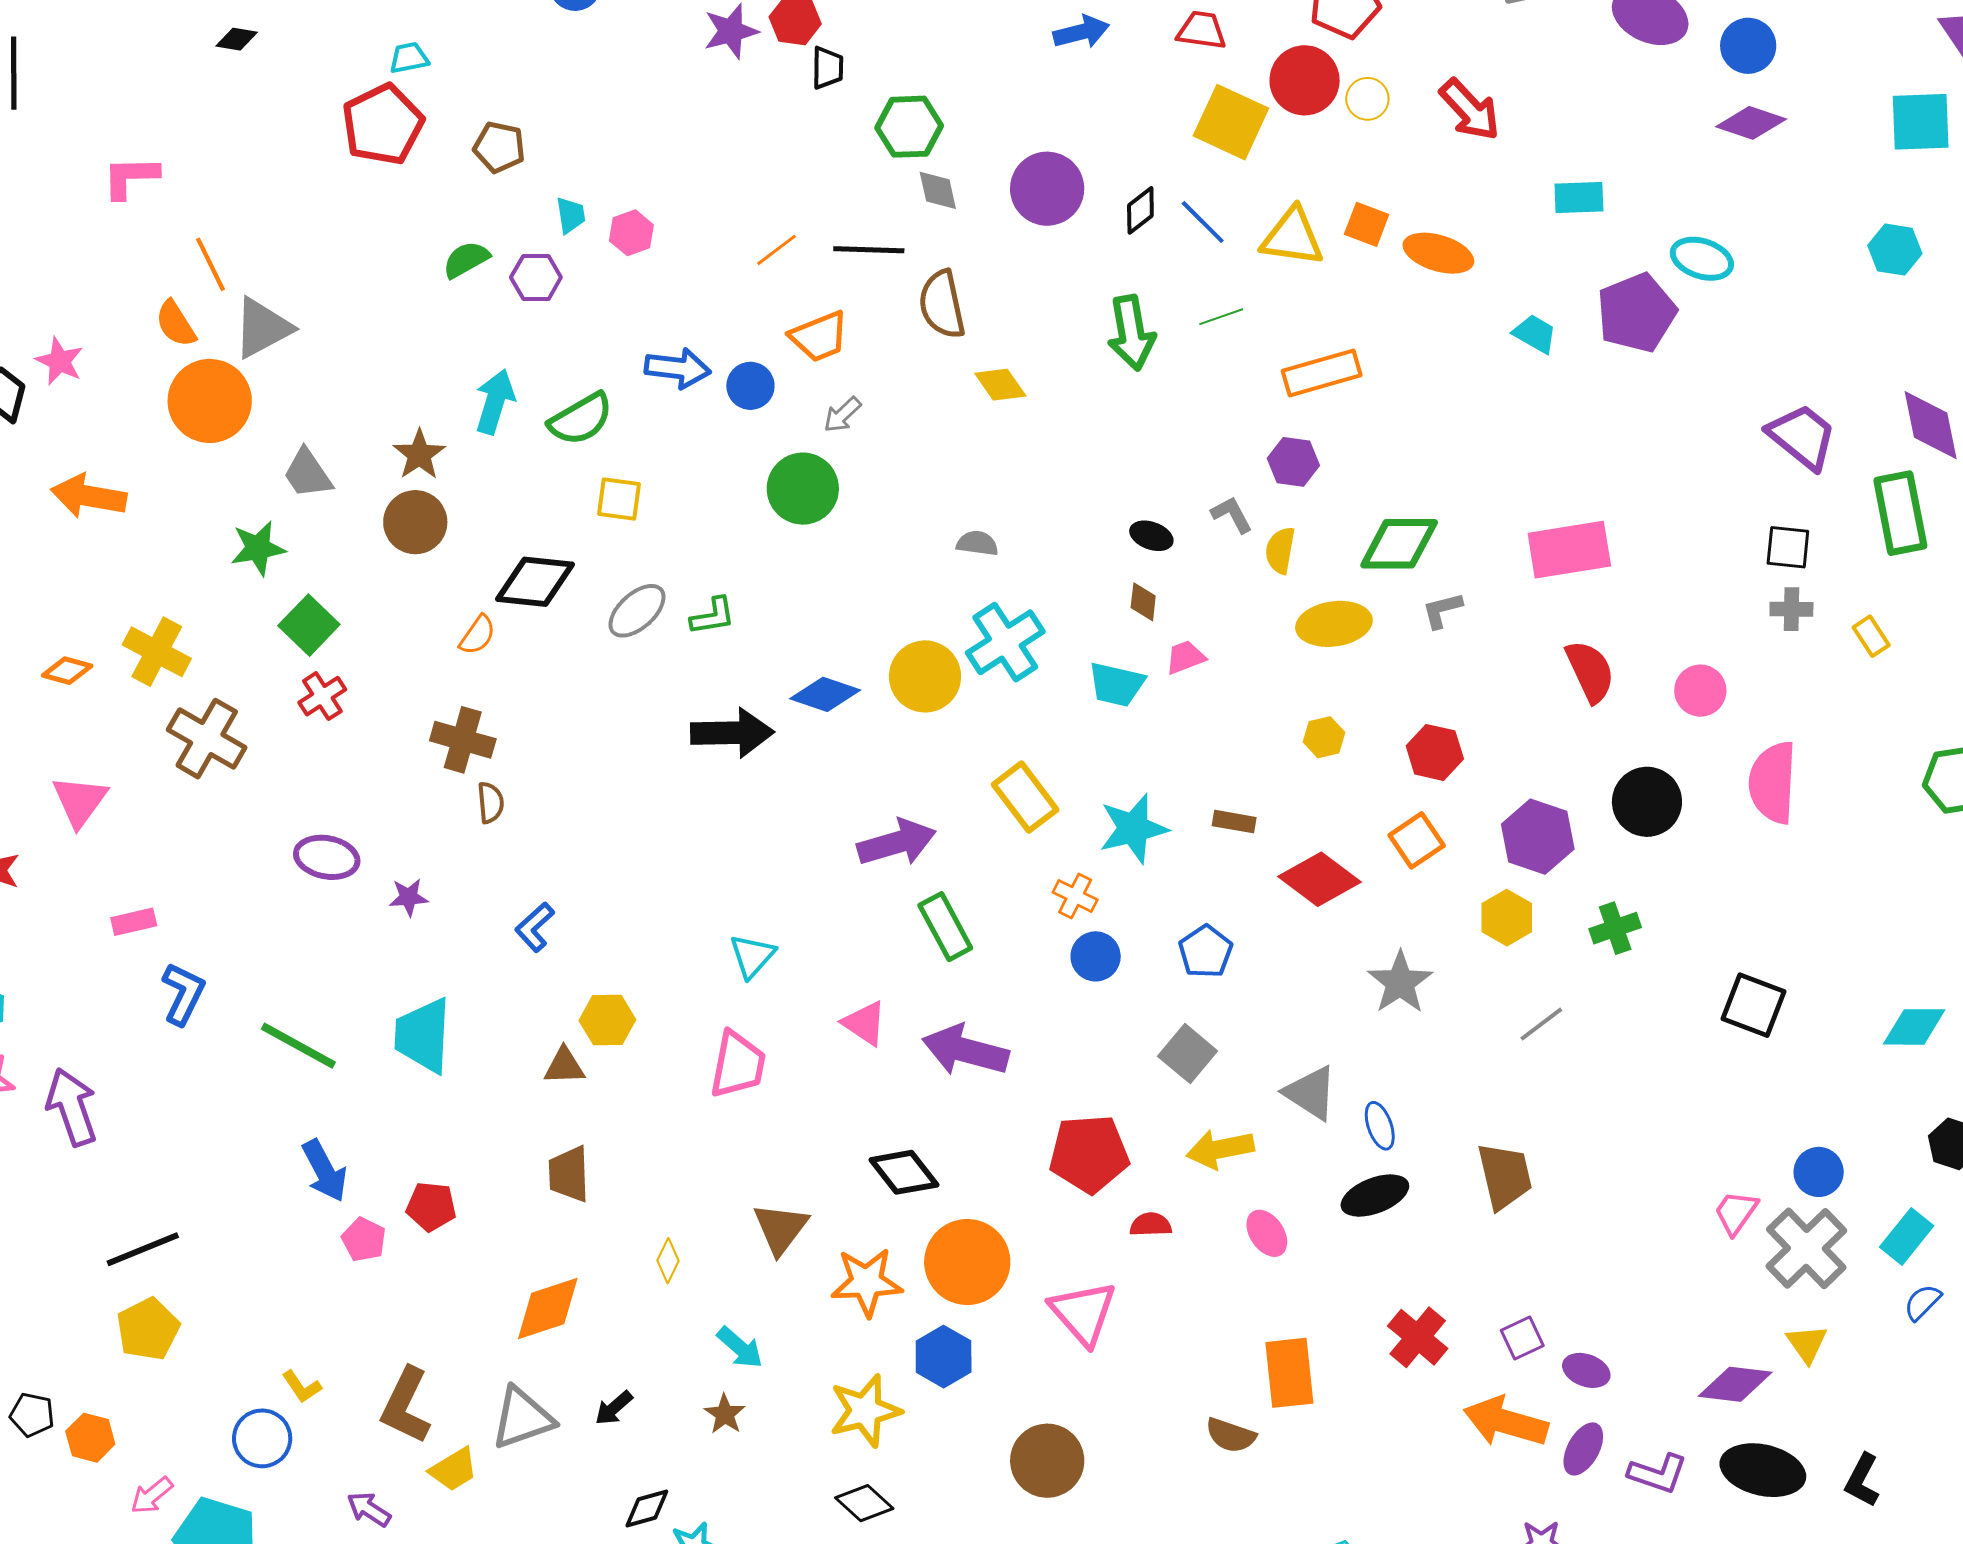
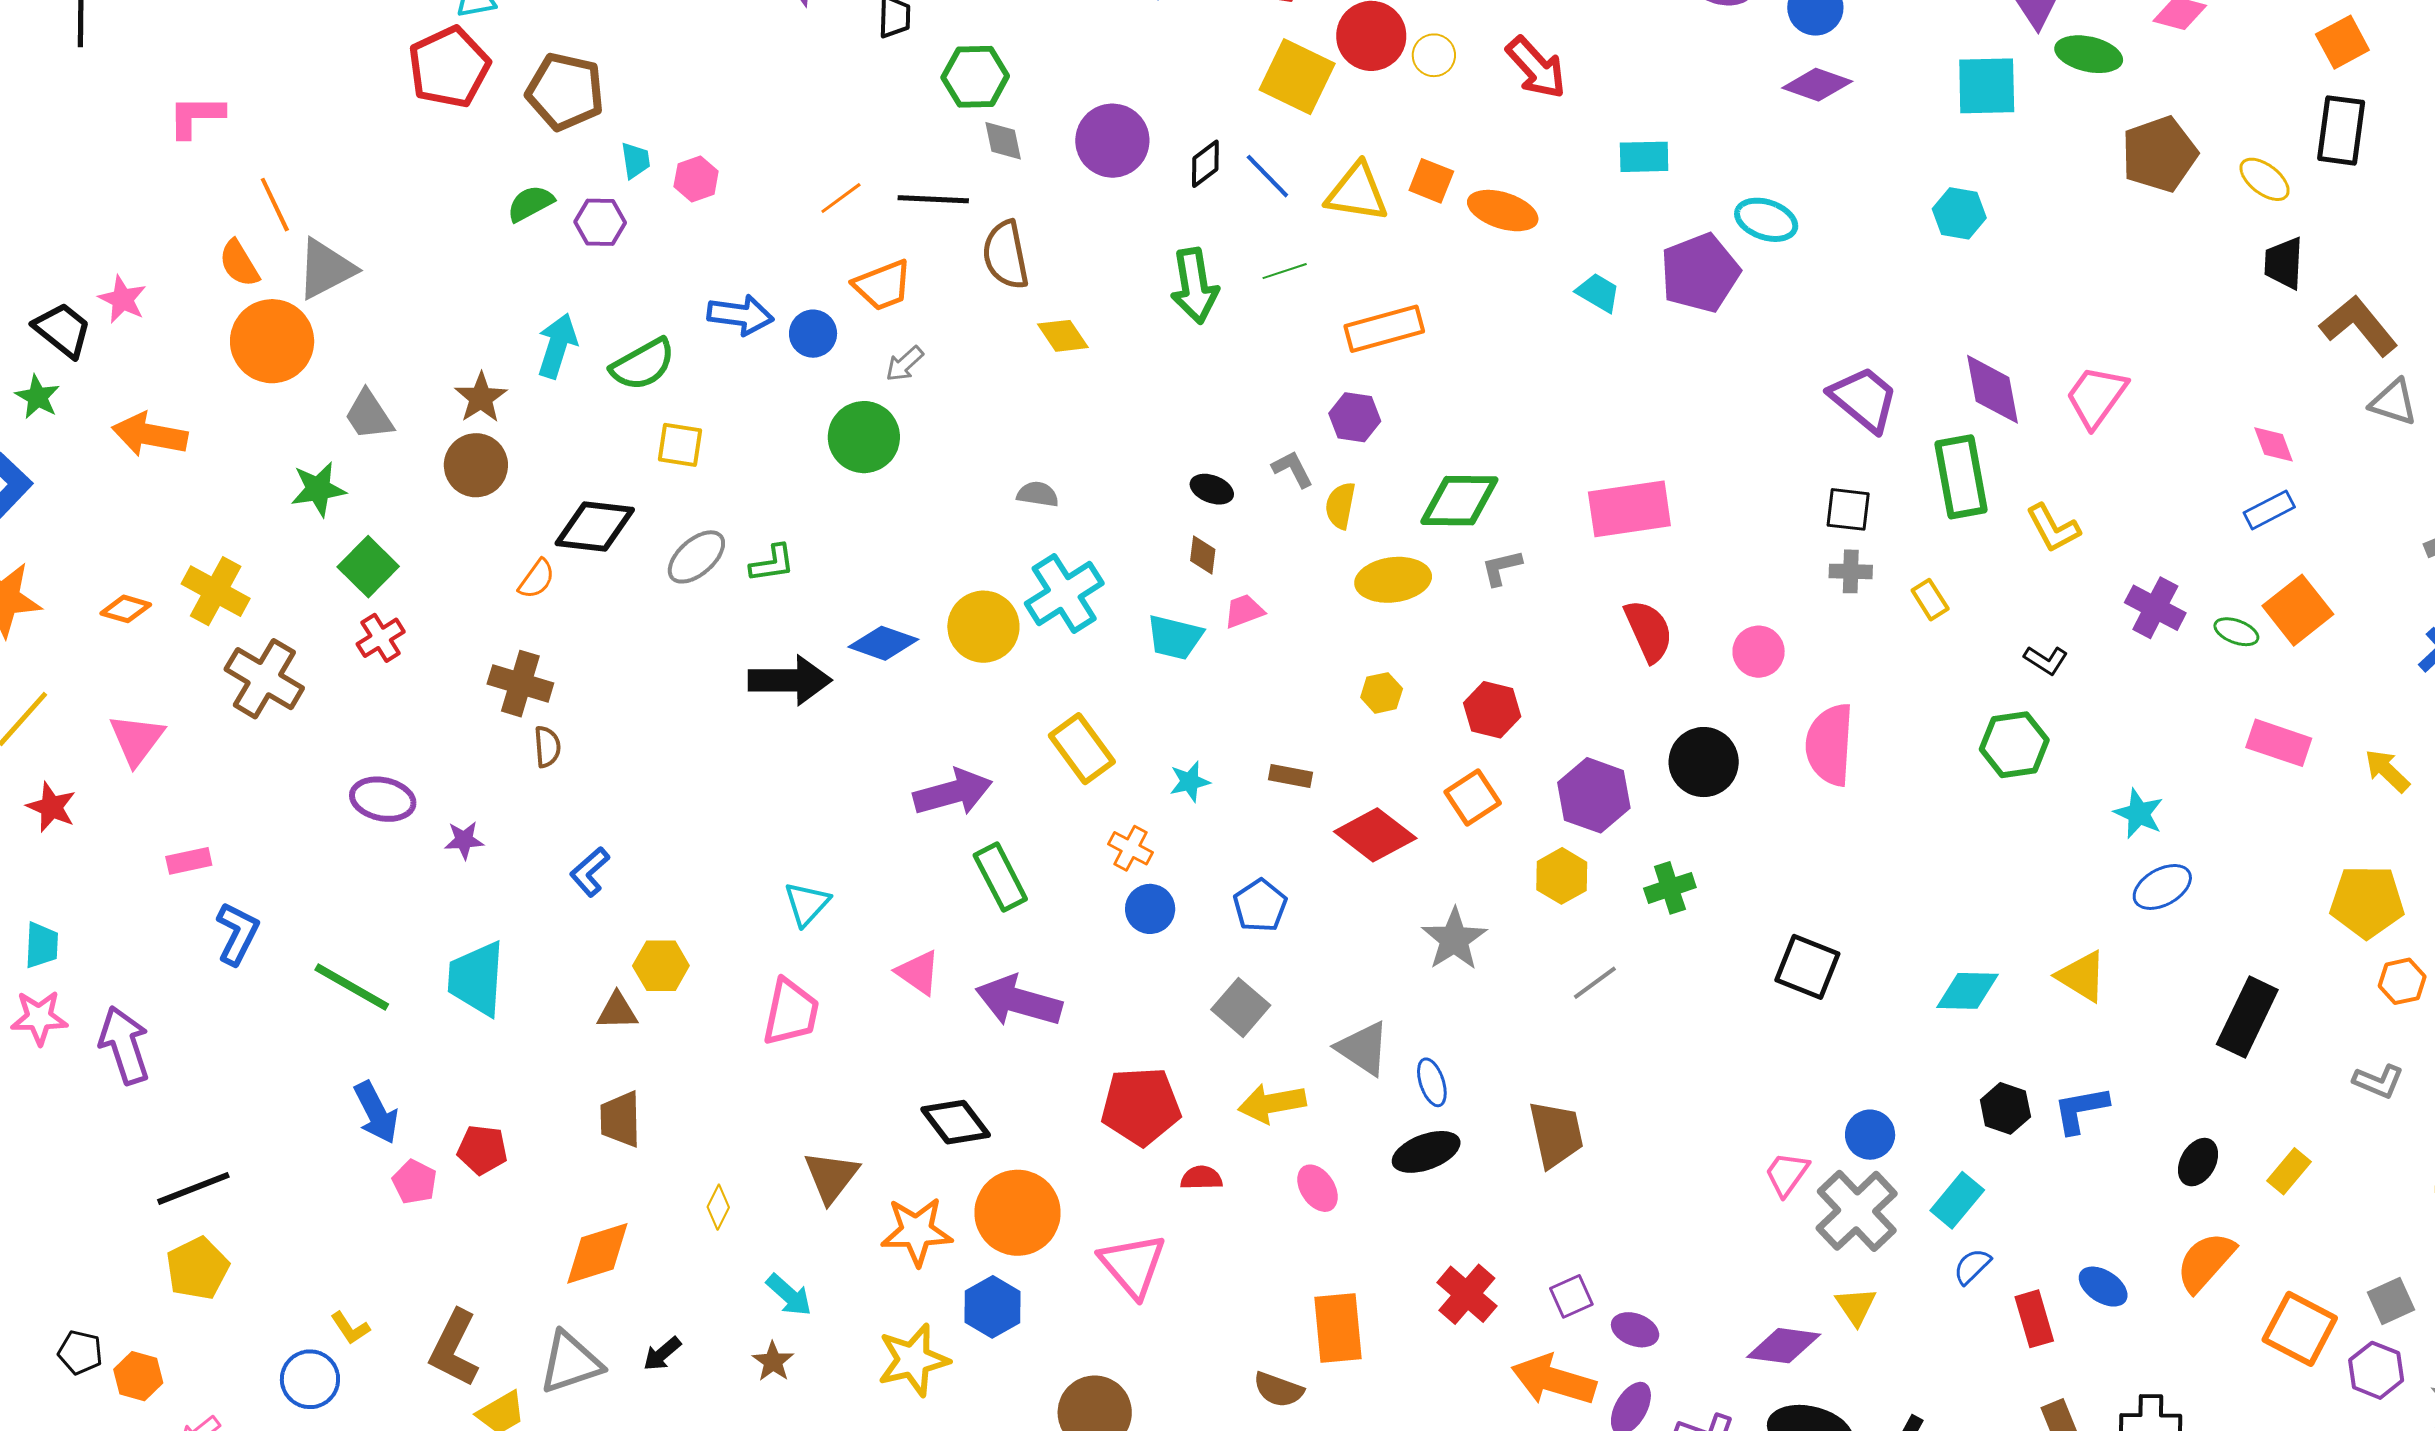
brown pentagon: (499, 147) -> (565, 91), size x1.5
cyan star: (1133, 829) -> (1190, 782), size x0.6

